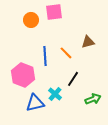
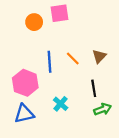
brown triangle: (88, 42) -> (99, 56), moved, turned -32
black line: (73, 79) -> (94, 88), moved, turned -42
blue triangle: (35, 103) -> (24, 114), moved

